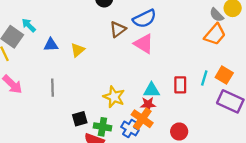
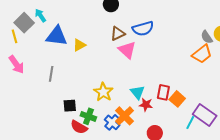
pink triangle: (144, 44) -> (127, 50), moved
blue triangle: (51, 45) -> (57, 36), size x1.6
orange square: (224, 75) -> (177, 99), moved
cyan line: (204, 78) -> (190, 122), moved
cyan triangle: (152, 90) -> (137, 92), turned 42
red star: (148, 104) -> (146, 105), moved

